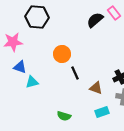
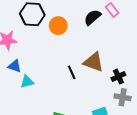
orange circle: (62, 54) -> (58, 26), moved
brown triangle: (96, 88) -> (94, 62), moved, size x1.5

